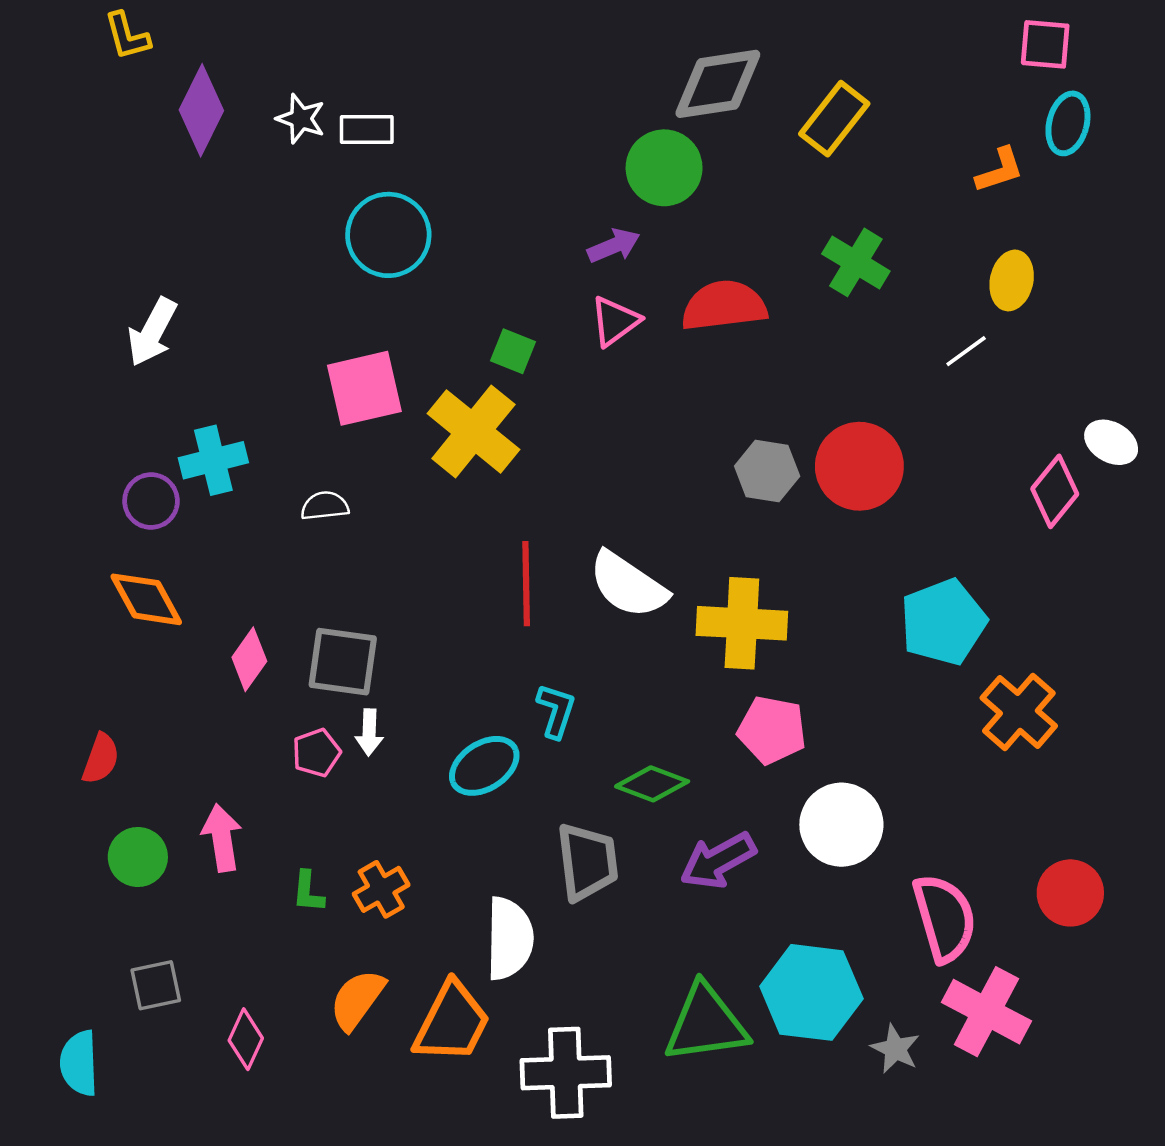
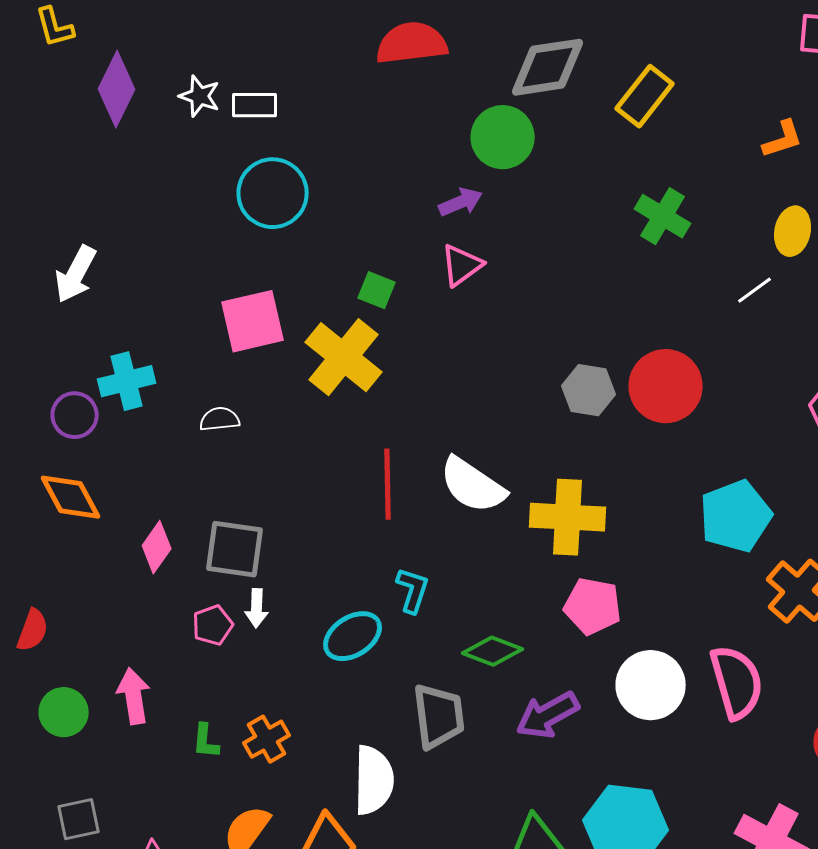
red semicircle: (724, 306) -> (412, 43), moved
pink semicircle: (945, 918) -> (737, 682), moved

